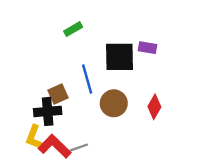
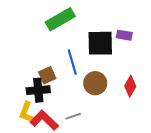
green rectangle: (73, 29) -> (60, 19), size x1.8
gray line: (79, 147) -> (73, 116), moved

